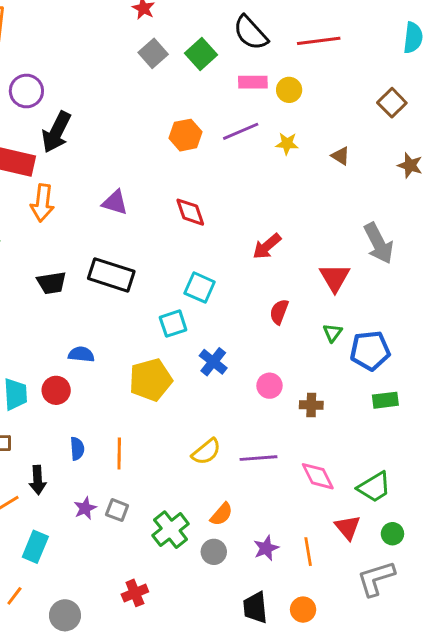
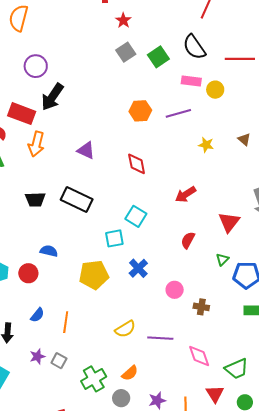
yellow star: (287, 144) -> (206, 145), moved
blue semicircle: (77, 449) -> (37, 315), turned 35

